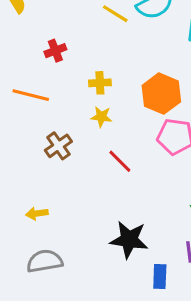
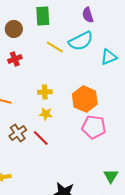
red cross: (55, 51) -> (15, 59), moved
red line: (120, 161) -> (41, 138), moved

